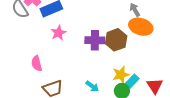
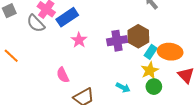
orange ellipse: (141, 27) -> (170, 52), moved
cyan rectangle: (132, 81) -> (151, 52), moved

